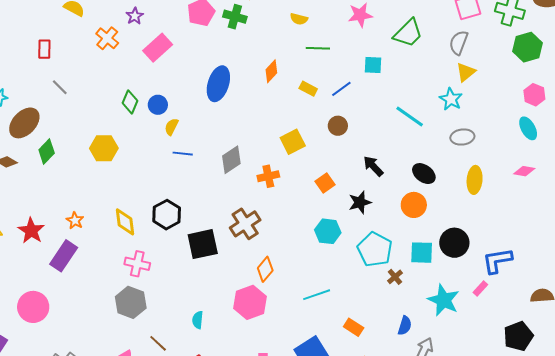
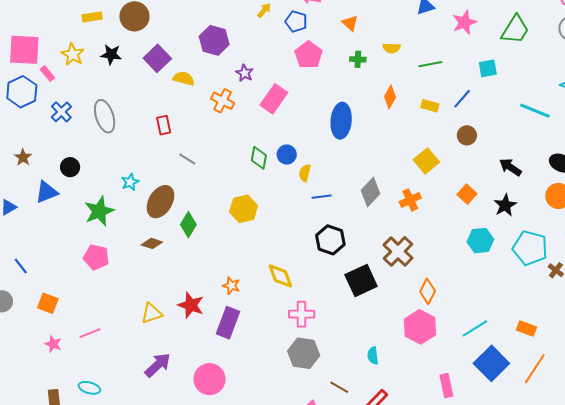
green cross: (235, 17) -> (358, 59), moved, size x0.7
yellow semicircle: (299, 19) -> (391, 48), moved
black hexagon: (167, 215) -> (330, 240), moved
cyan line: (317, 295) -> (475, 328), moved

